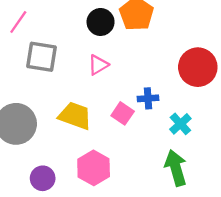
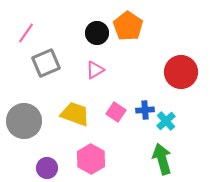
gray square: (41, 57) -> (46, 63), turned -32
blue cross: (148, 98) -> (145, 110), moved

